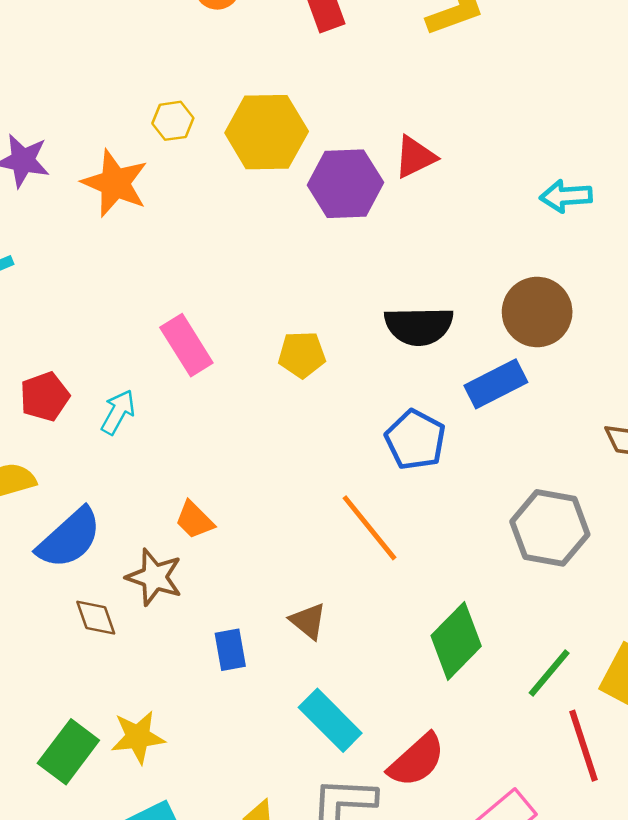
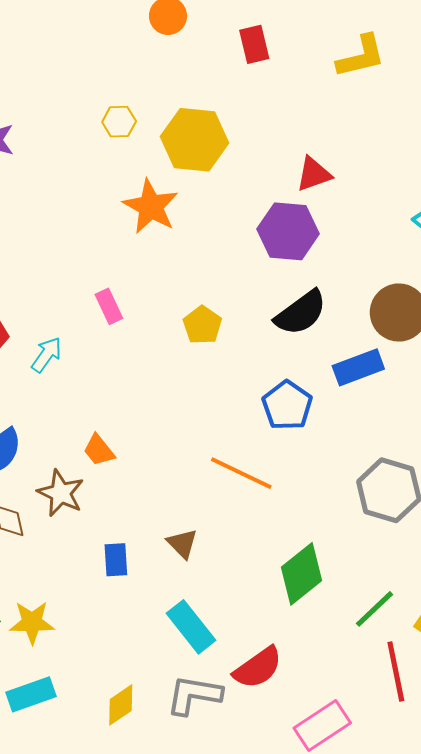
orange star: (115, 183) -> (151, 207), moved
purple hexagon: (345, 184) -> (288, 231), moved
black semicircle: (419, 326) -> (301, 313), turned -42
pink rectangle: (186, 345) -> (109, 306), size x0.7
yellow pentagon: (302, 355) -> (202, 325), turned 30
orange line: (369, 528) -> (241, 473), turned -32

